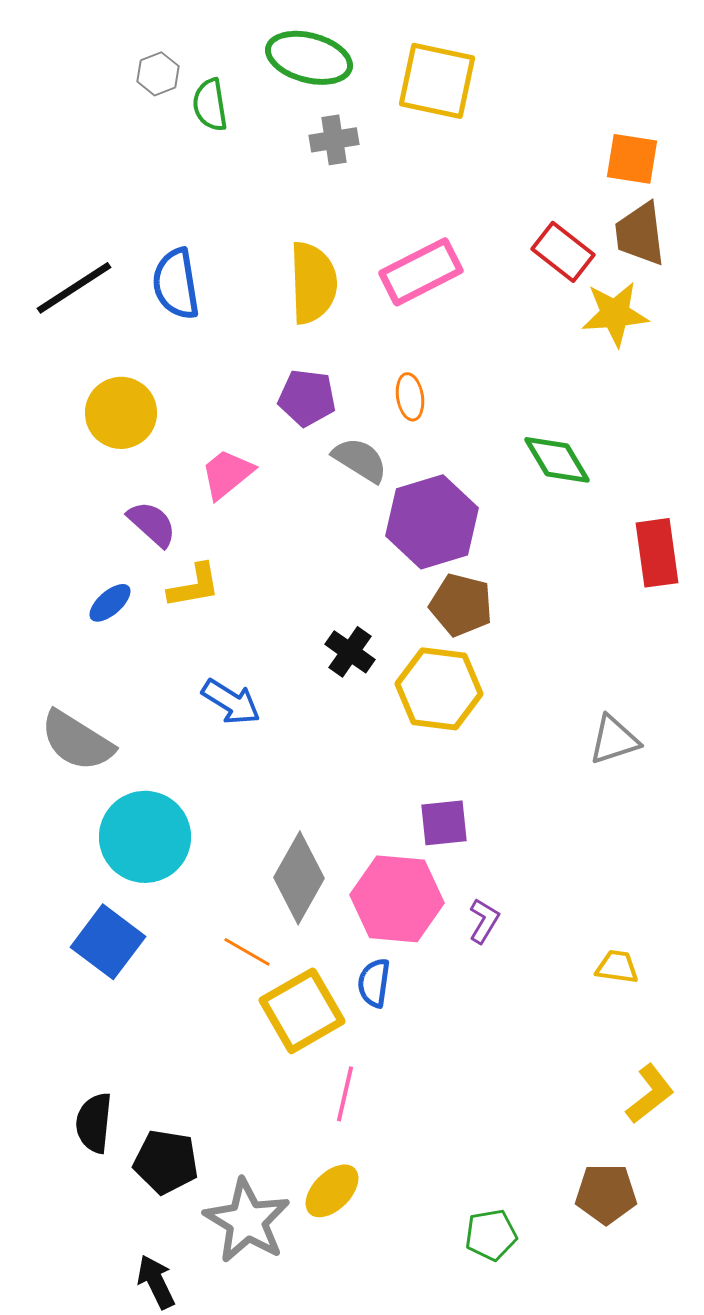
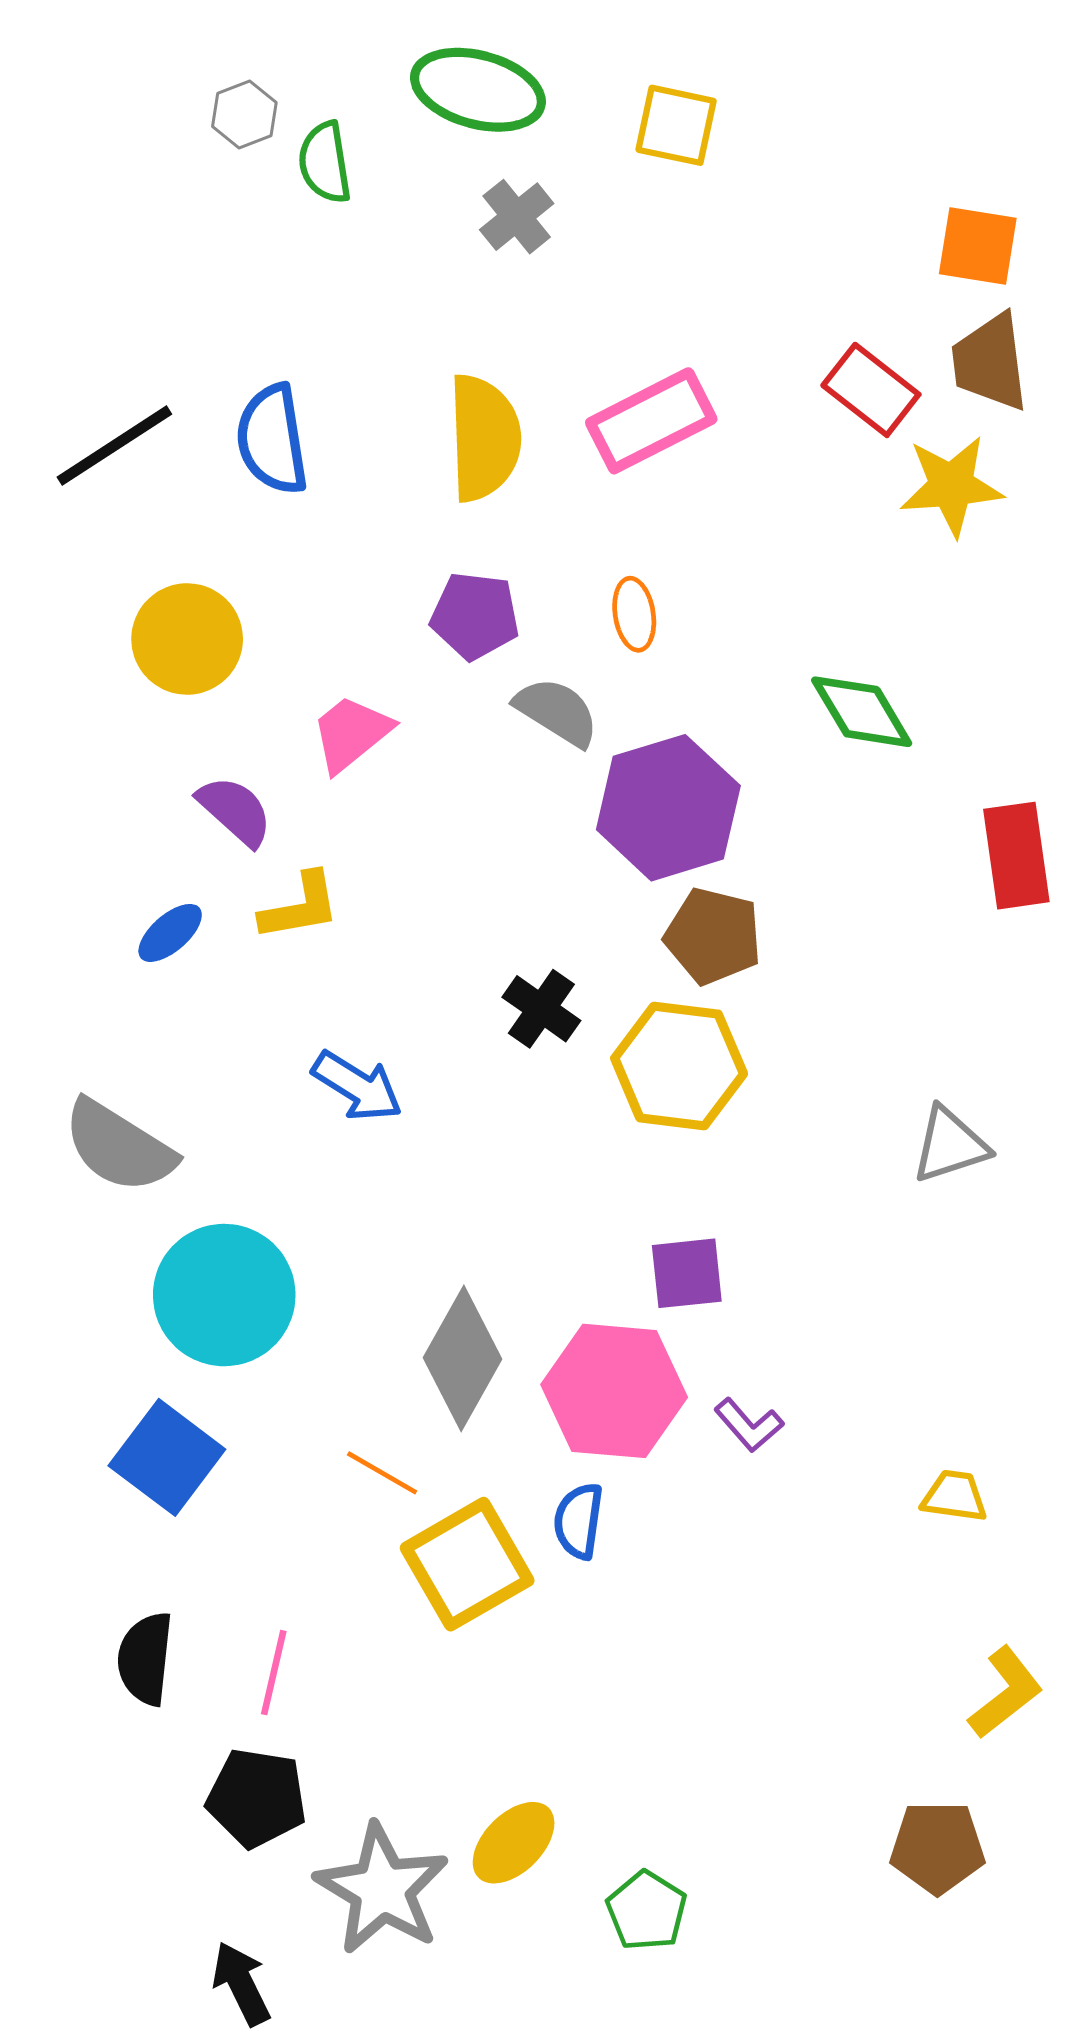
yellow square: (437, 81) -> (676, 125), size x0.7
gray cross: (334, 140) -> (517, 217), turned -30
purple L-shape: (484, 921) -> (749, 1425), turned 108
pink line: (345, 1094) -> (274, 1673), moved
black semicircle: (94, 1123) -> (145, 1659), moved
green pentagon: (491, 1235) -> (647, 1911), moved, turned -30

